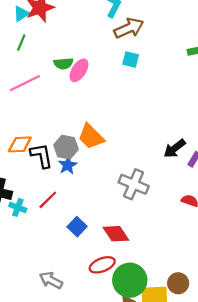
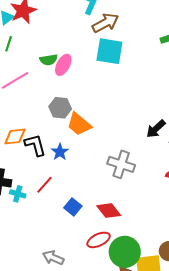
cyan square: (131, 59) -> (109, 51), size x1.8
gray hexagon: (66, 147) -> (60, 108), moved

